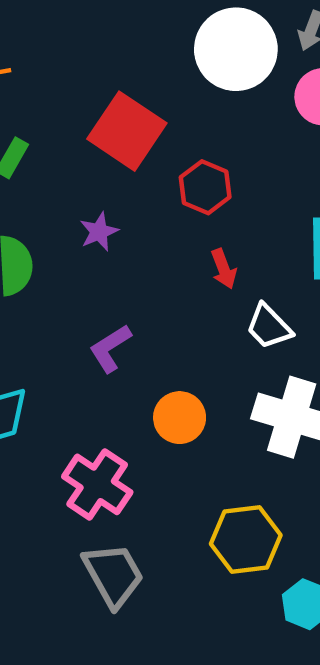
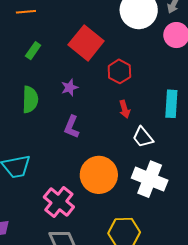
purple L-shape: (110, 348) -> (72, 127), moved, turned -40
orange circle: (180, 418) -> (99, 175), size x1.6

